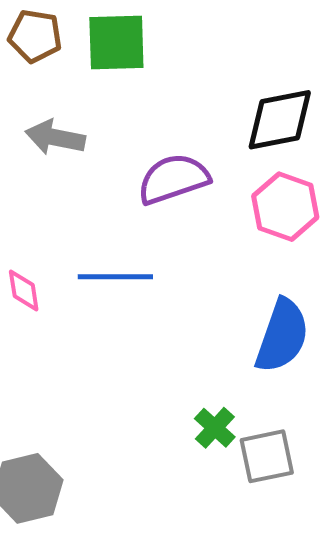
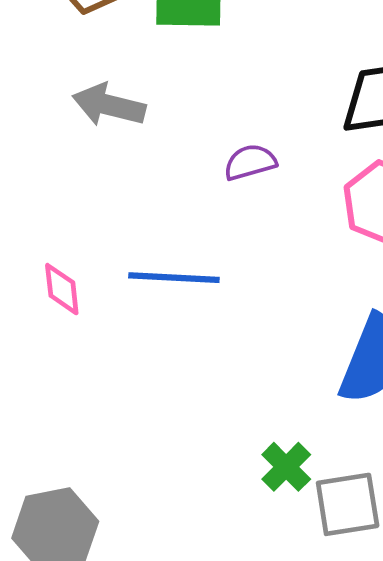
purple semicircle: (173, 179) -> (250, 162), size x0.6

